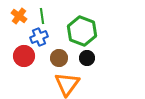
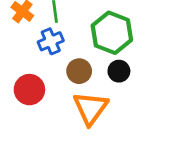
red circle: (24, 56) -> (29, 90), moved

